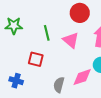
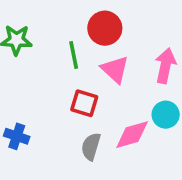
red circle: (80, 13) -> (105, 28), moved
red square: (36, 59) -> (84, 103), moved

